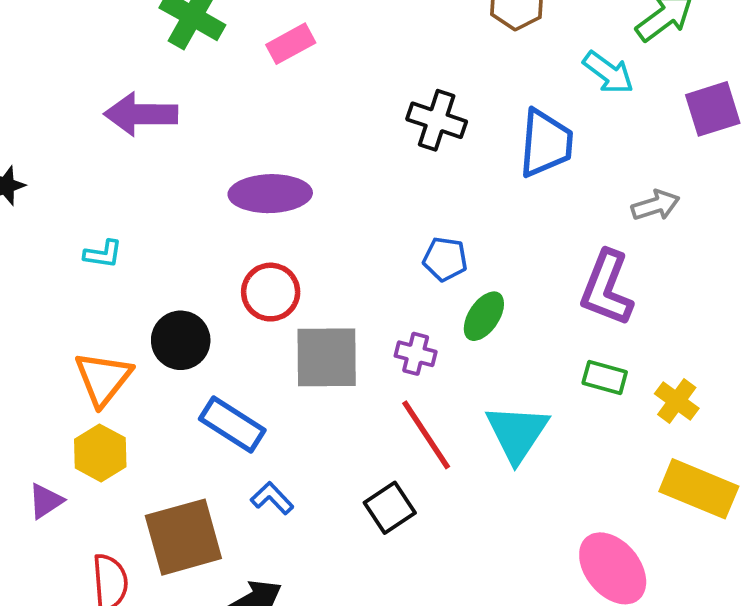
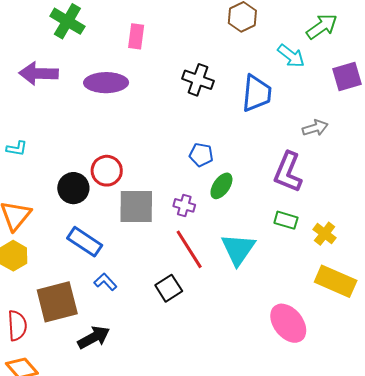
pink rectangle: (291, 44) -> (136, 36), moved, turned -55
purple ellipse: (270, 194) -> (106, 83), moved
black circle: (181, 340) -> (73, 188), moved

